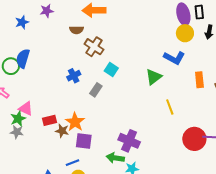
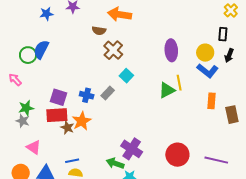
purple ellipse: (183, 14) -> (171, 50), moved
blue L-shape: (174, 58) -> (208, 71), moved
blue cross: (74, 76) -> (87, 95), moved, turned 32
yellow line: (170, 107) -> (179, 83), moved
pink triangle: (26, 109) -> (34, 147), moved
red rectangle: (50, 120) -> (57, 115), size x1.5
red circle: (194, 139) -> (177, 155), moved
purple square: (84, 141) -> (58, 97), moved

